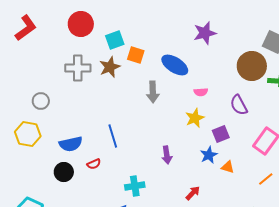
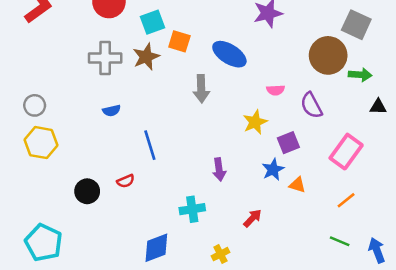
pink semicircle: (201, 92) -> (276, 90), moved
gray circle: (41, 101) -> (35, 105), moved
blue semicircle: (71, 144) -> (112, 111), moved, size x0.6
cyan cross: (135, 186) -> (192, 209), moved

